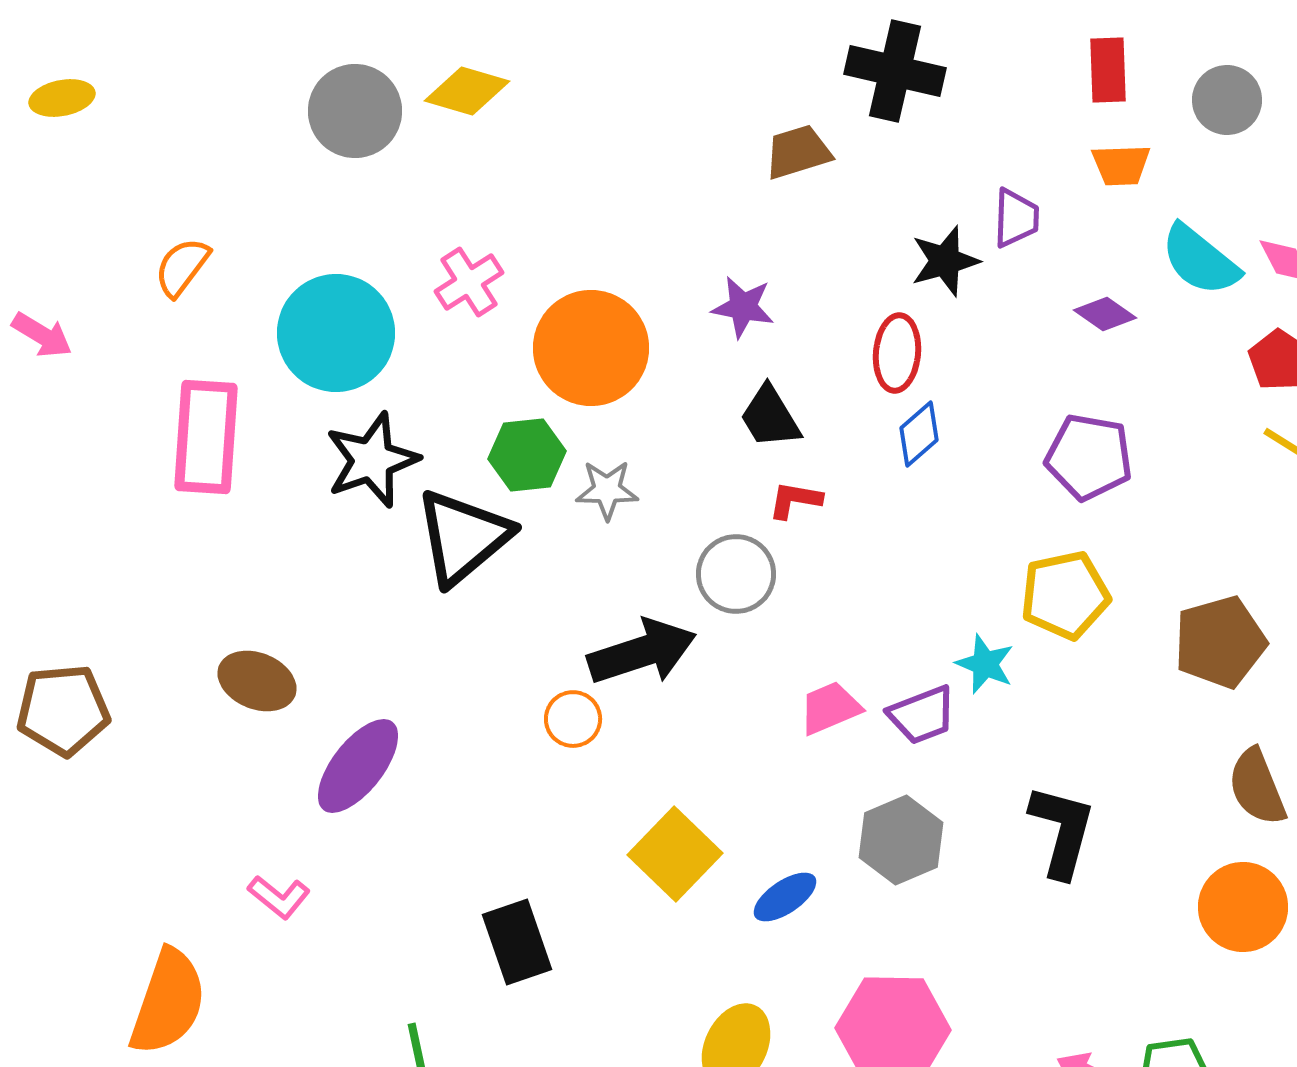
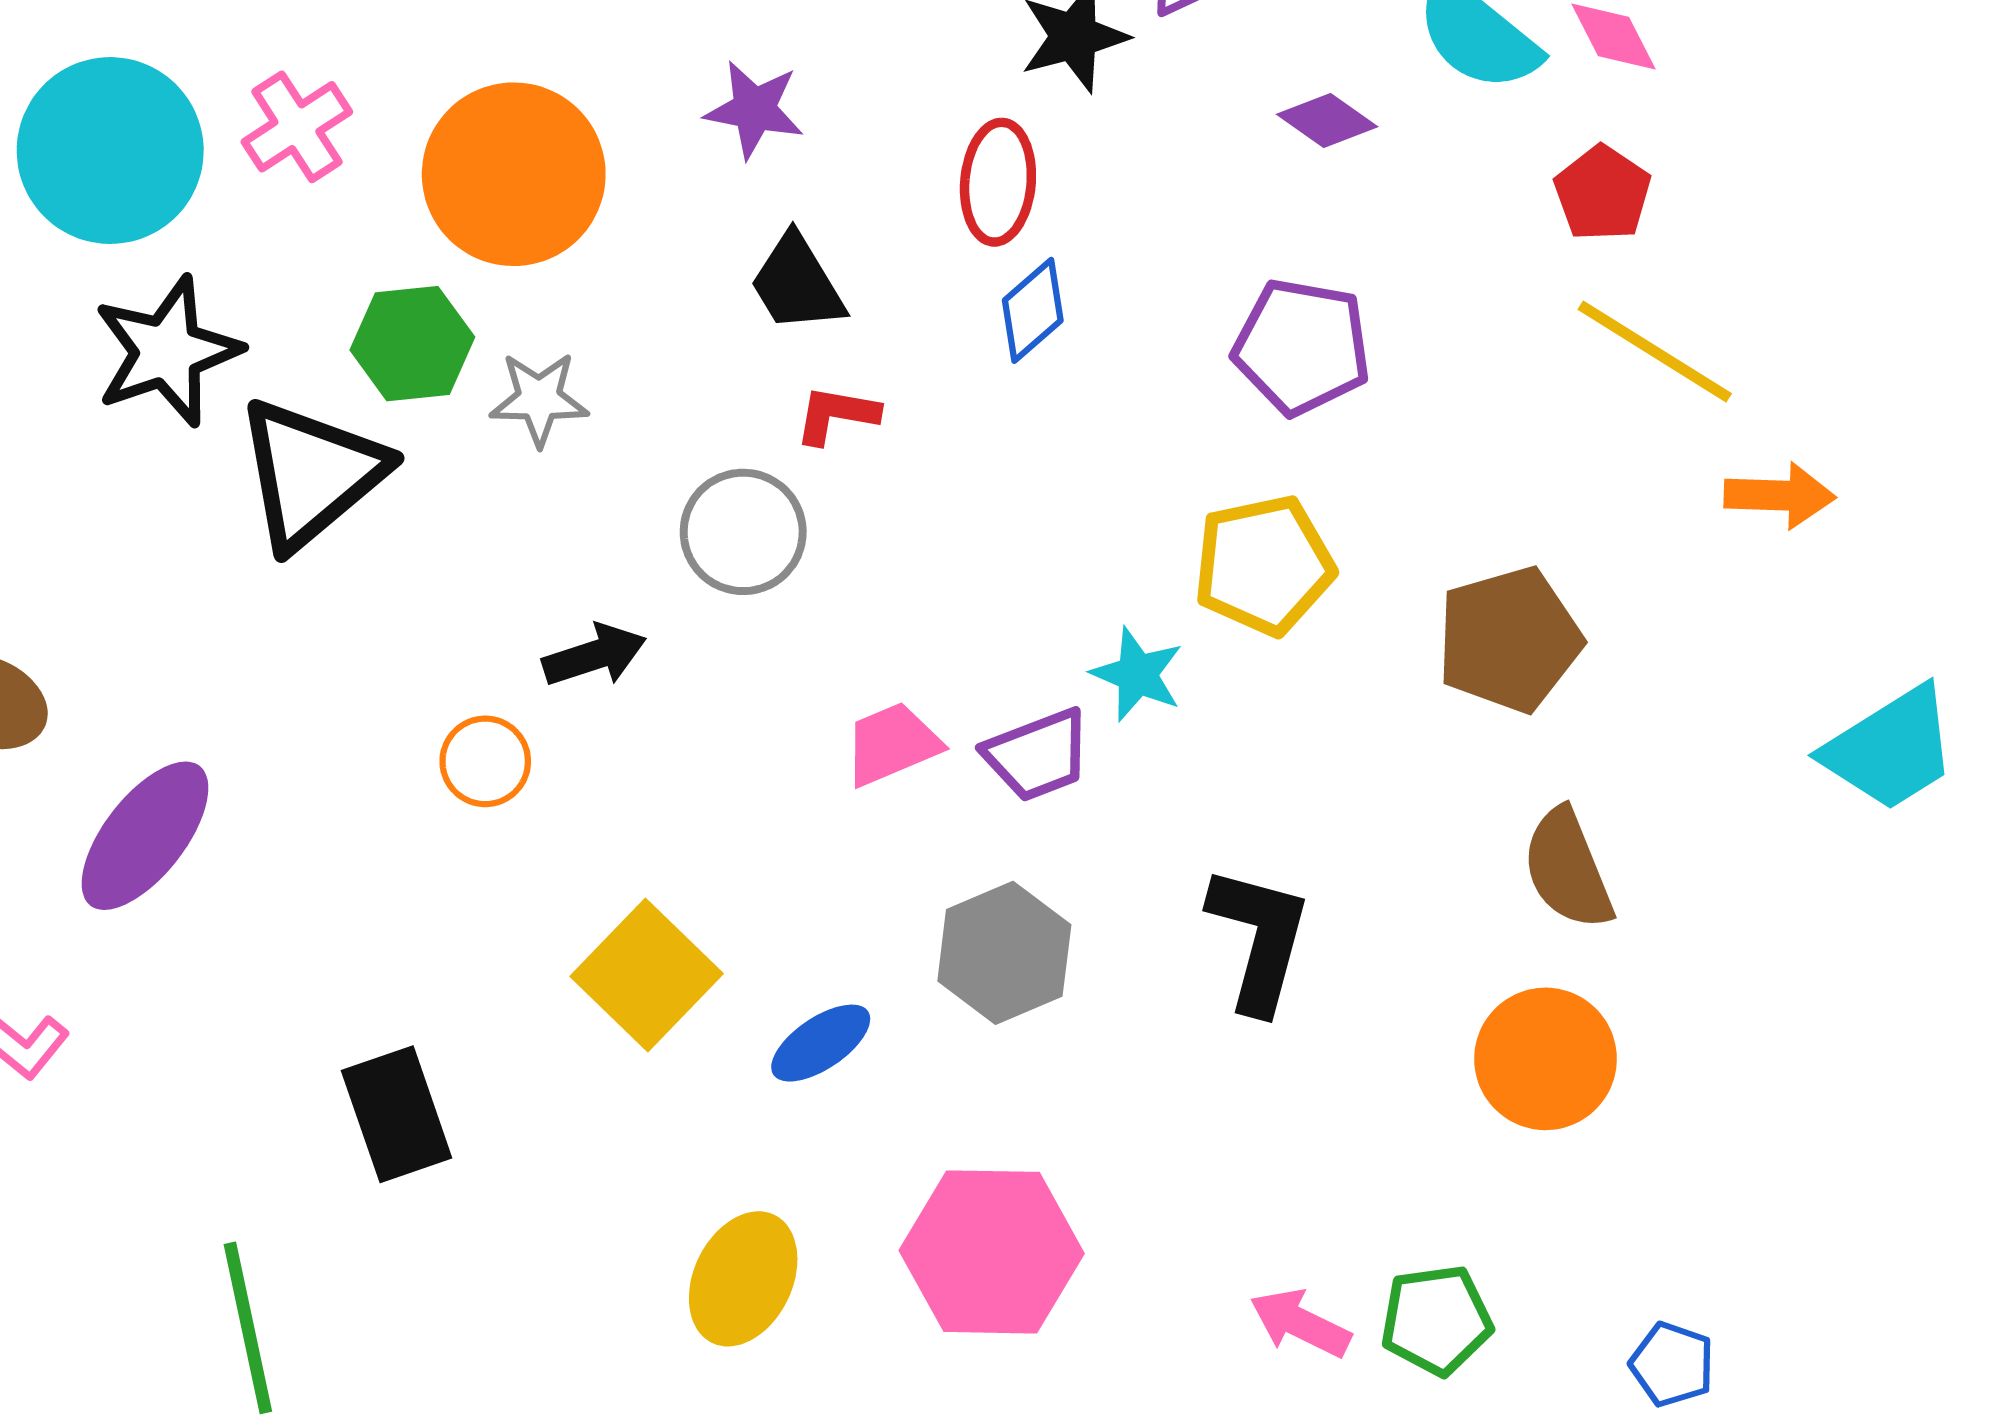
pink cross: (469, 282) -> (297, 127), moved
black arrow: (642, 652) -> (594, 655), size x0.6

